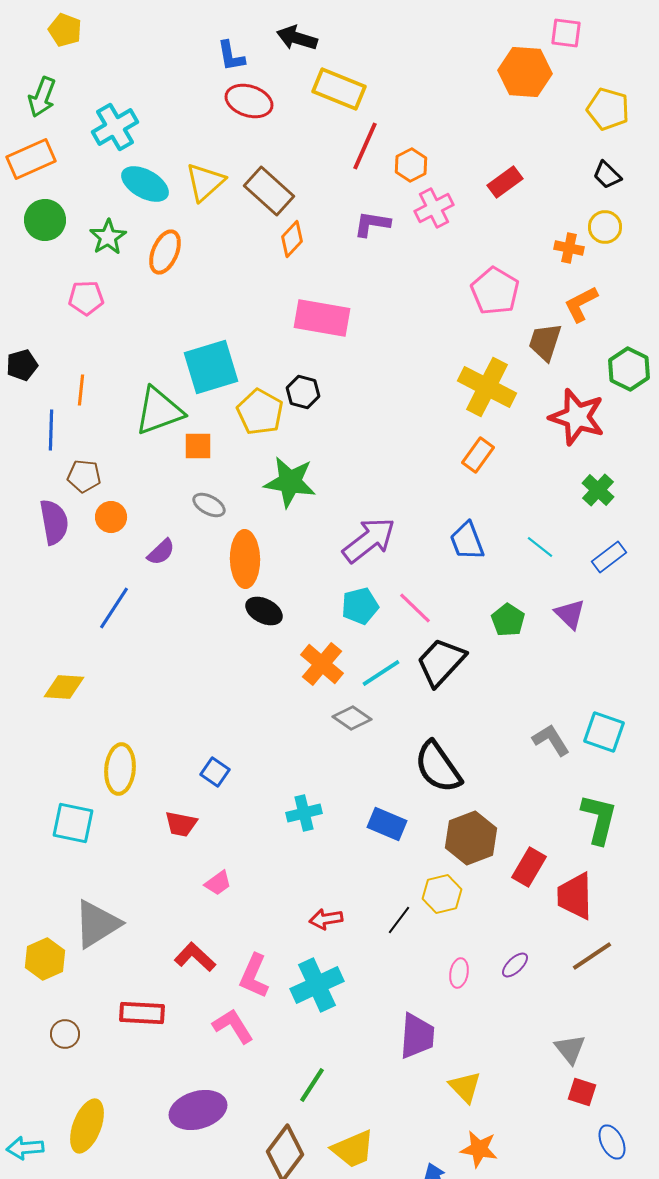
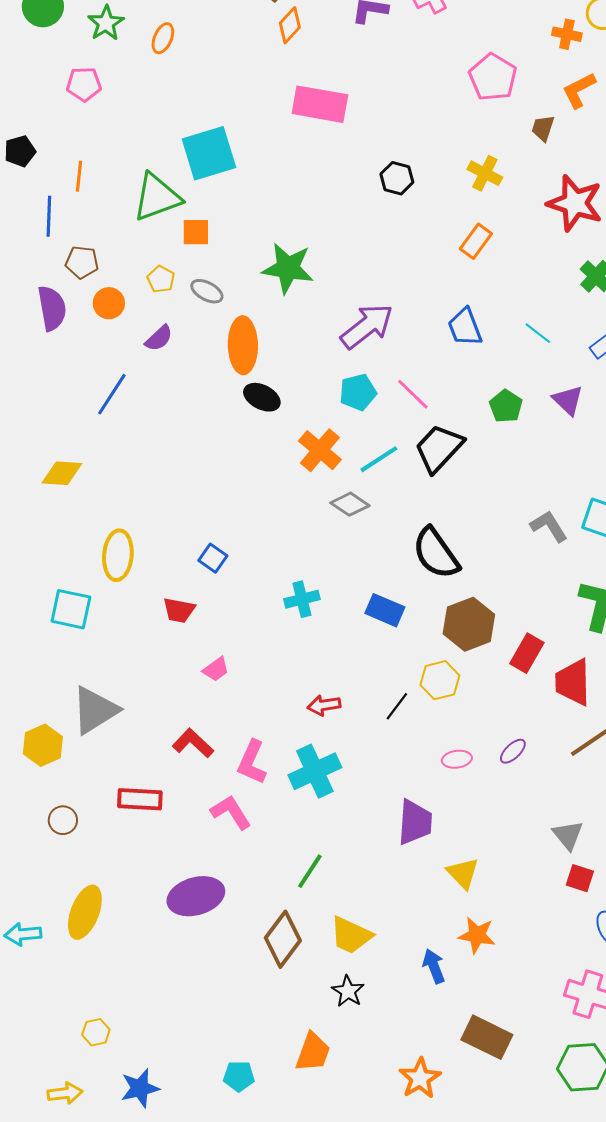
orange ellipse: (165, 252) -> (163, 38), size x0.7
brown trapezoid: (545, 342) -> (543, 128), size x0.7
yellow cross: (487, 387) -> (485, 173), size x0.6
black hexagon: (303, 392) -> (397, 178), moved
yellow pentagon: (260, 412) -> (161, 279), moved, size x0.6
pink ellipse: (459, 973) -> (457, 759), turned 72
yellow trapezoid: (353, 1149) -> (351, 935), turned 48

